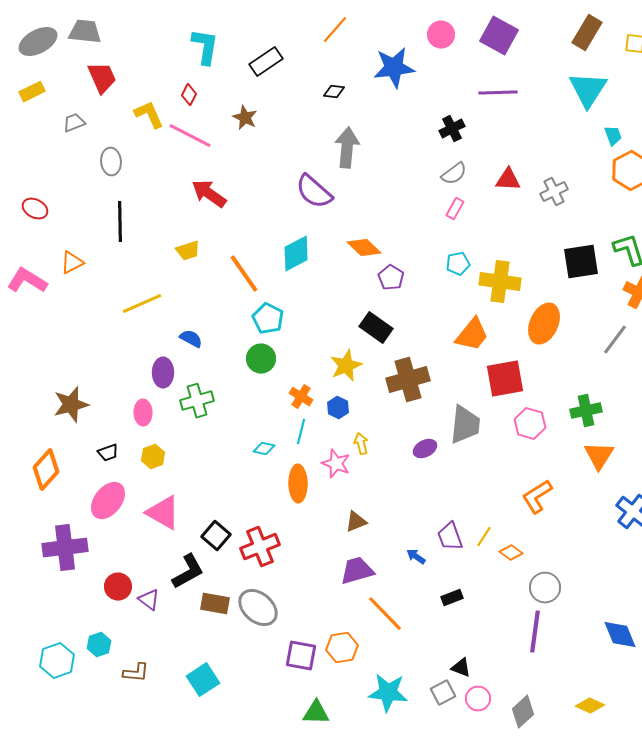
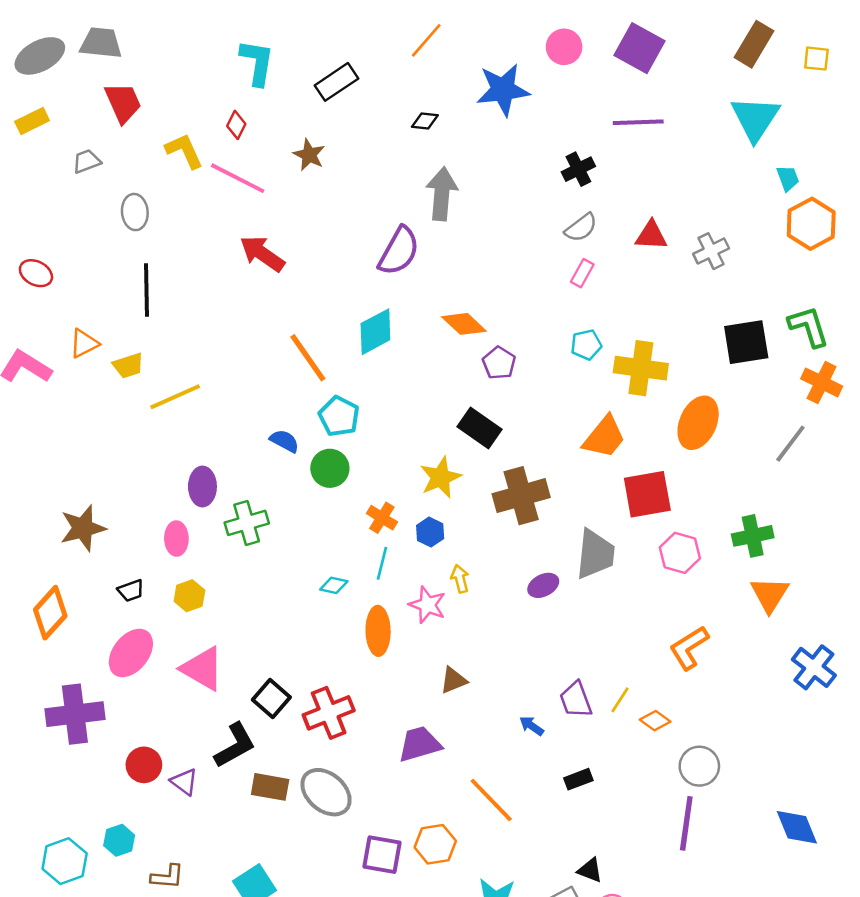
purple semicircle: (314, 192) -> (399, 251), turned -102
yellow trapezoid: (188, 251) -> (128, 366), moved
blue semicircle: (191, 339) -> (284, 441), moved
purple trapezoid: (357, 571) -> (420, 744), moved

